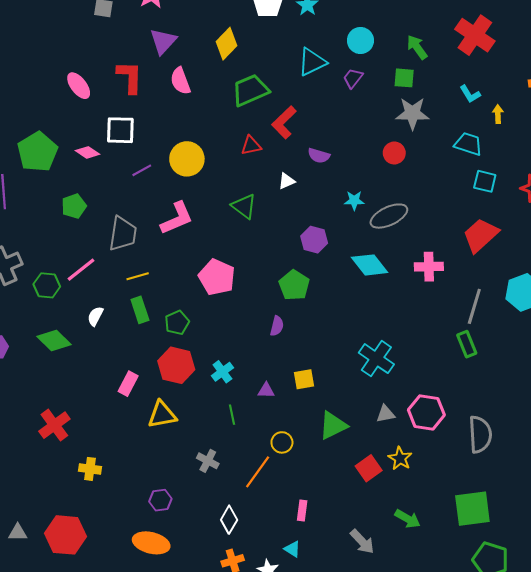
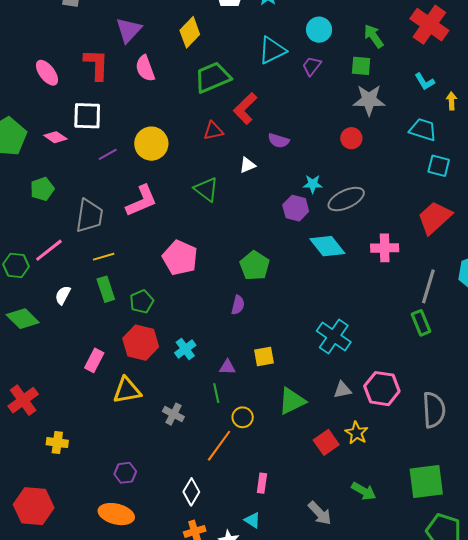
purple hexagon: (314, 240) -> (296, 208), moved
green line: (232, 415) -> (216, 393), moved
gray cross: (208, 461) -> (173, 414), moved

